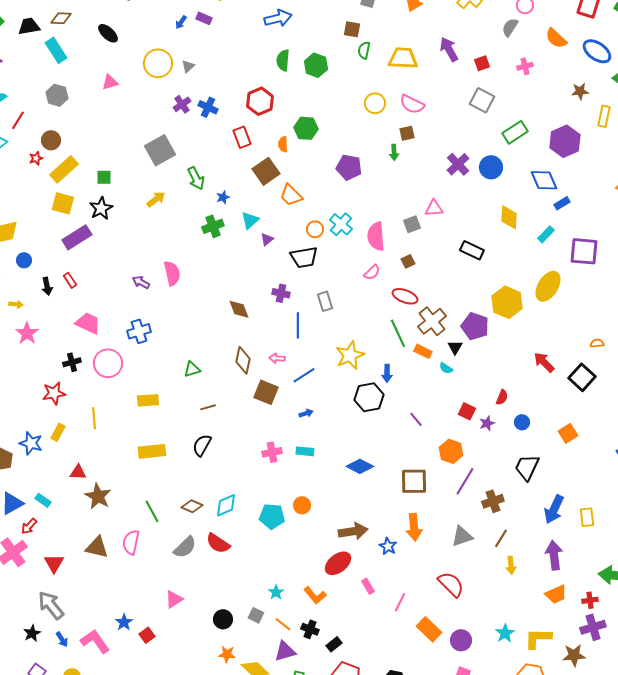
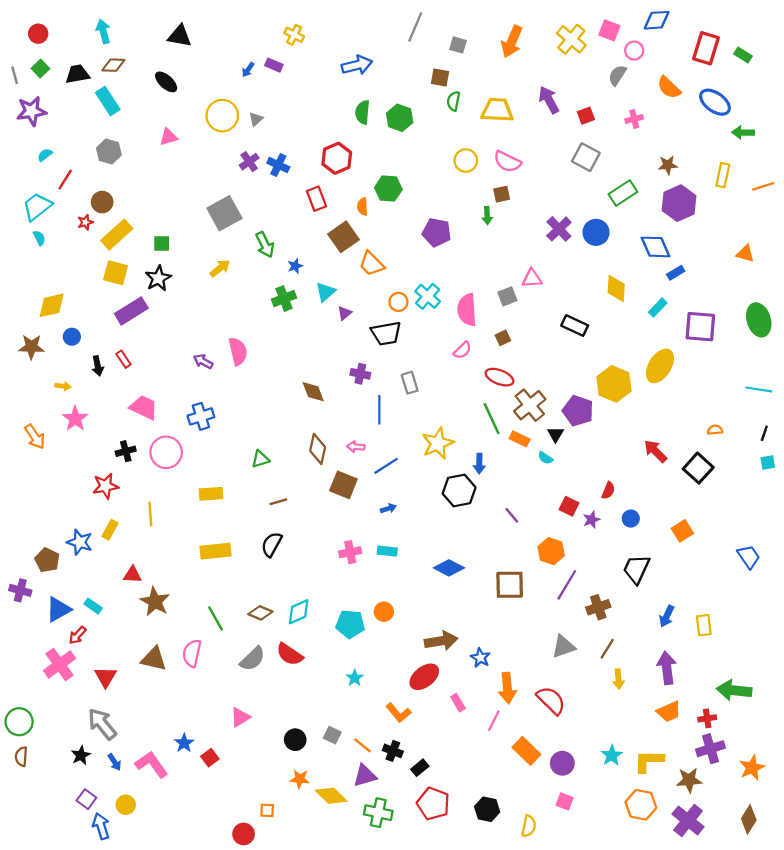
brown star: (580, 91) -> (668, 165), moved
blue arrow: (554, 509) -> (667, 616), size x0.7
orange arrow: (414, 527) -> (507, 688), moved
cyan star: (276, 592) -> (355, 678), moved

